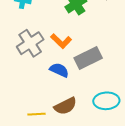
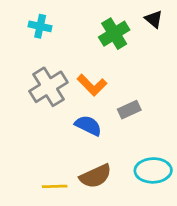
gray rectangle: (88, 58) -> (129, 110), size x0.6

